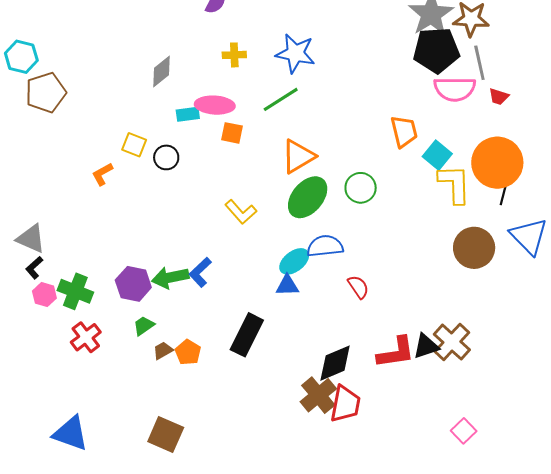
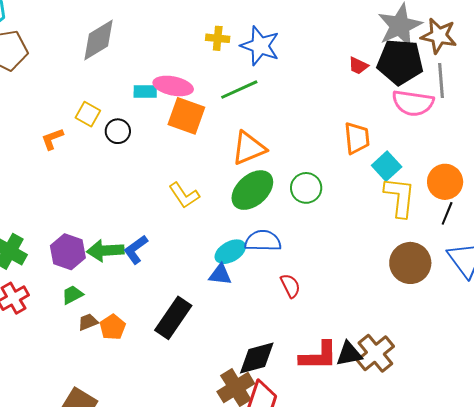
yellow cross: (234, 55) -> (218, 38), moved
gray diamond: (161, 72) -> (98, 40), moved, size x1.4
red trapezoid: (499, 97) -> (358, 66), moved
orange square: (232, 133) -> (186, 116), size x1.6
orange circle: (497, 163) -> (445, 182), size x0.7

